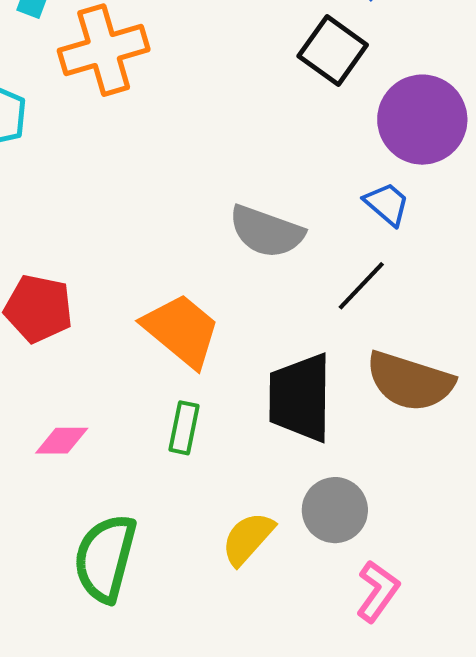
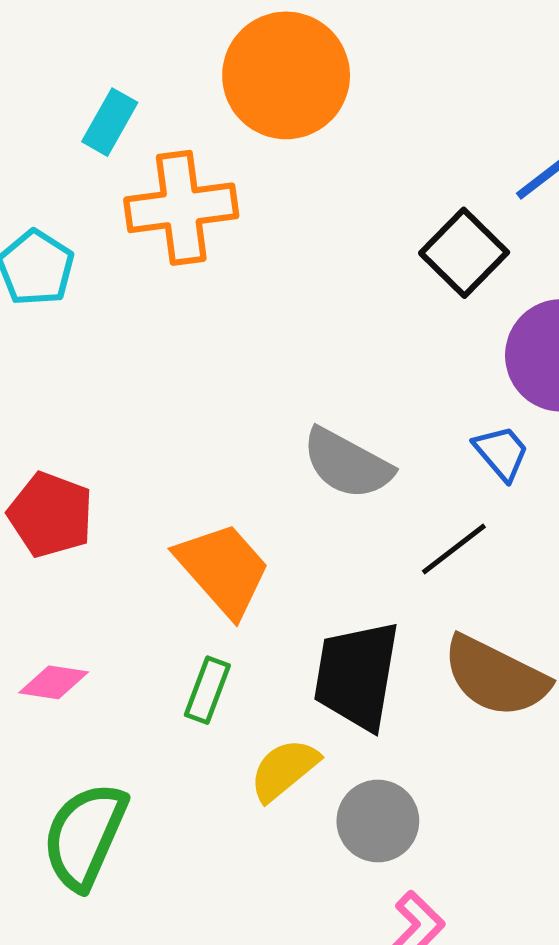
yellow semicircle: (248, 539) -> (284, 770), moved

